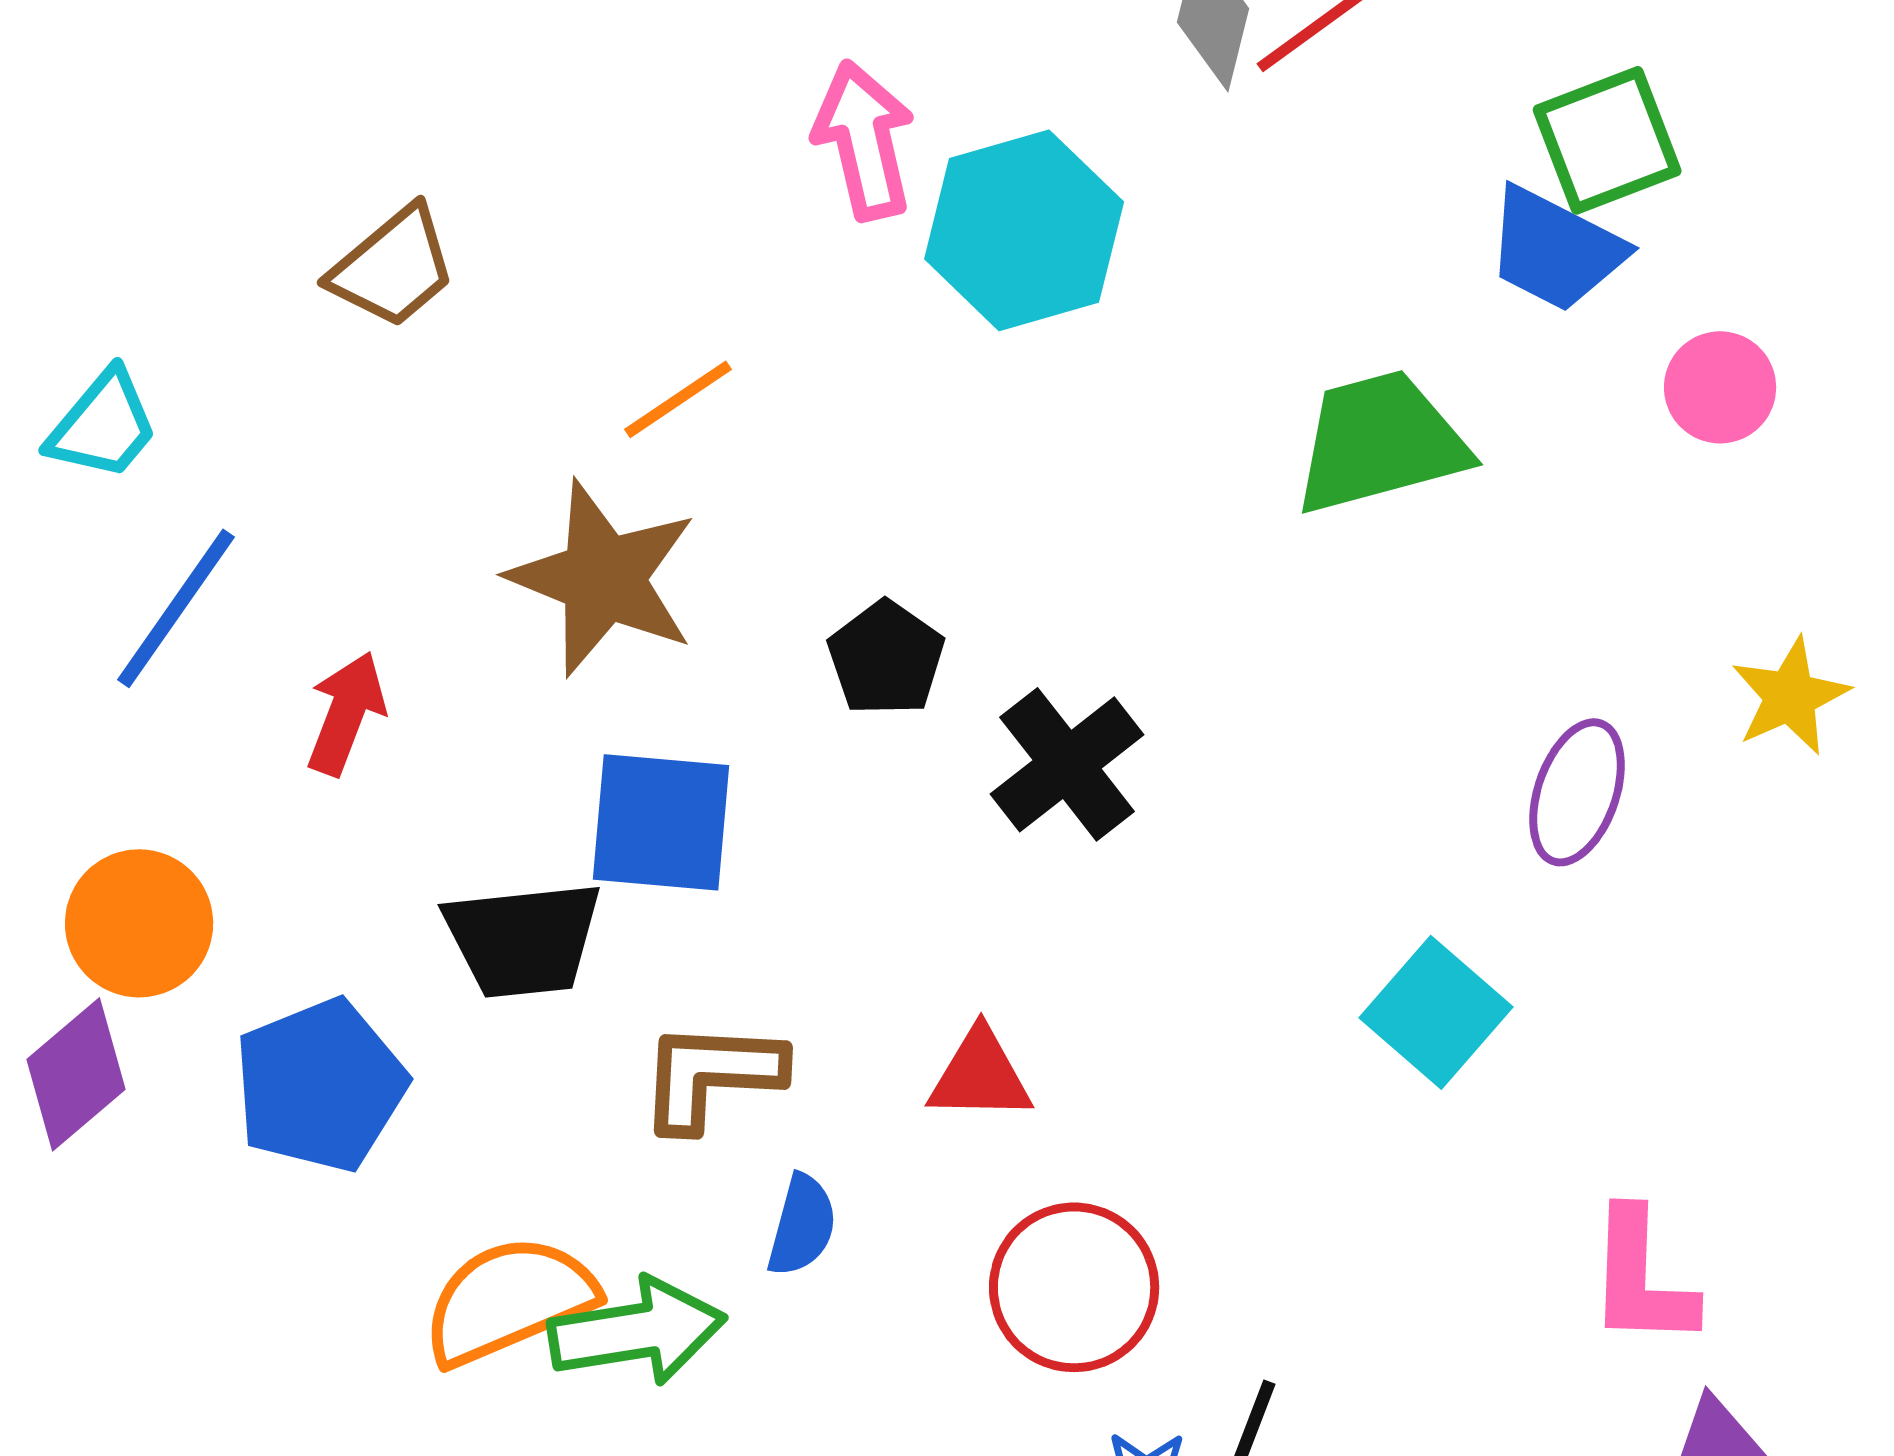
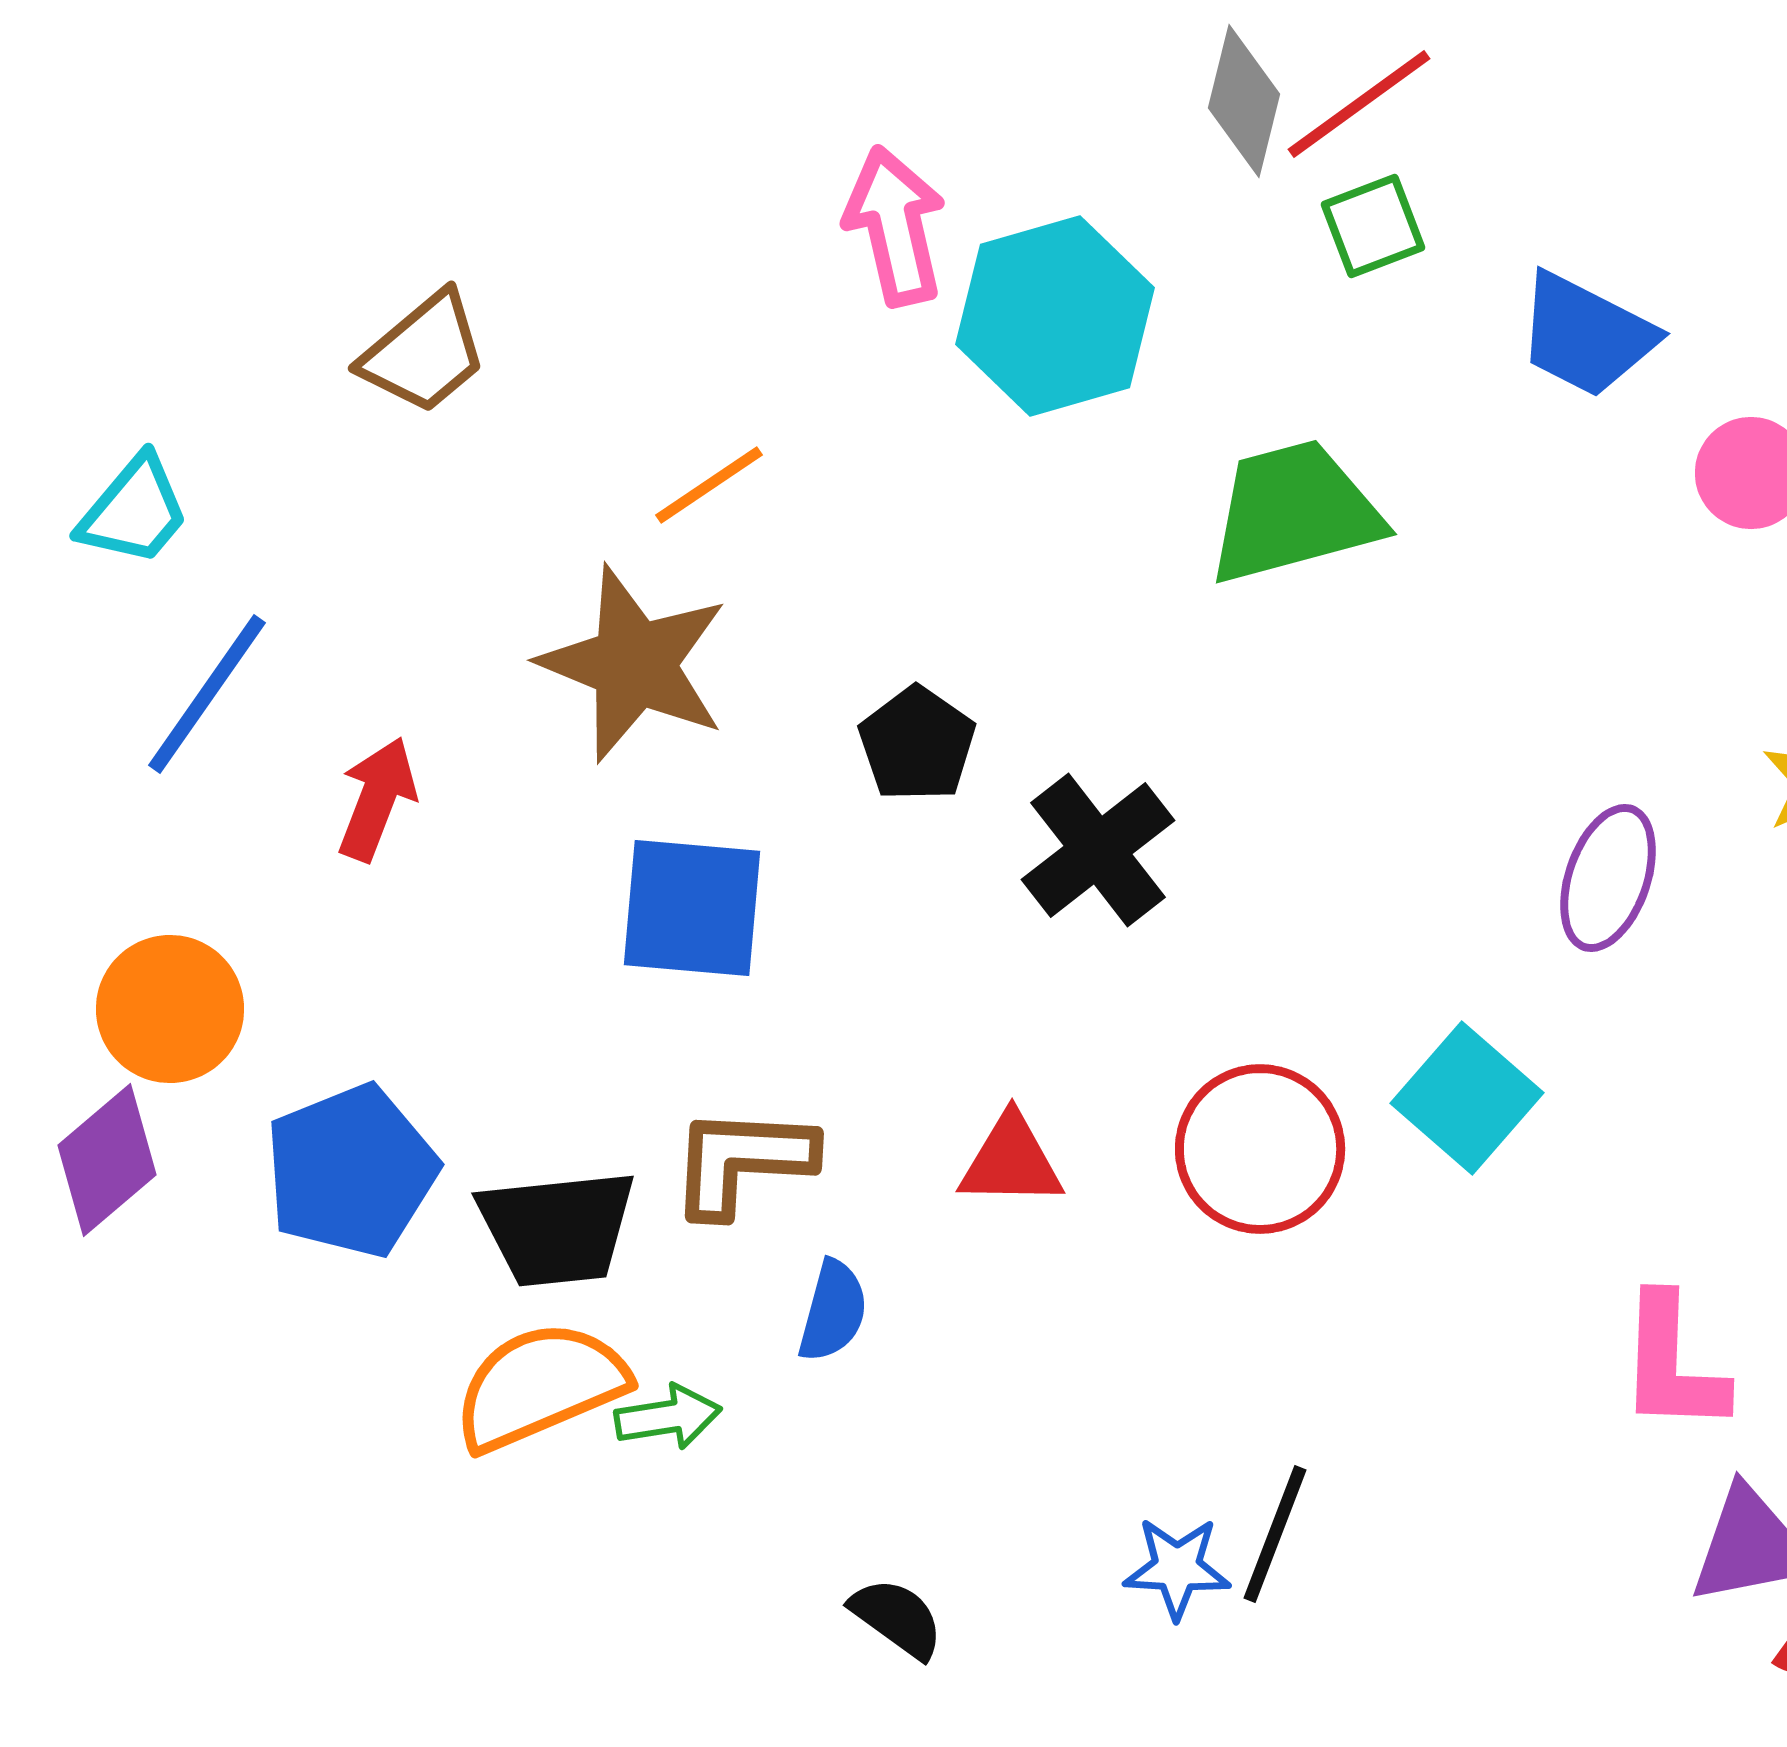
green square: (1607, 140) -> (1373, 226), moved, size x0.7
green trapezoid: (1380, 442) -> (1294, 512), moved
black trapezoid: (523, 939) -> (557, 1228), moved
red circle: (1074, 1287) -> (1260, 1149), moved
green arrow: (637, 1331) -> (668, 1417), size x0.6

